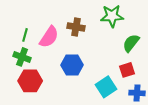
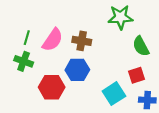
brown cross: (76, 27) -> (82, 41), moved
green semicircle: (131, 43) -> (141, 46), turned -66
red hexagon: (30, 81) -> (52, 87), moved

